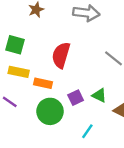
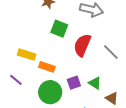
green square: (15, 45) -> (59, 29), moved
red semicircle: (61, 55) -> (82, 45), moved

